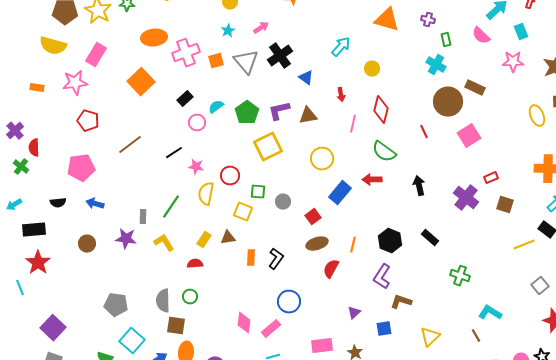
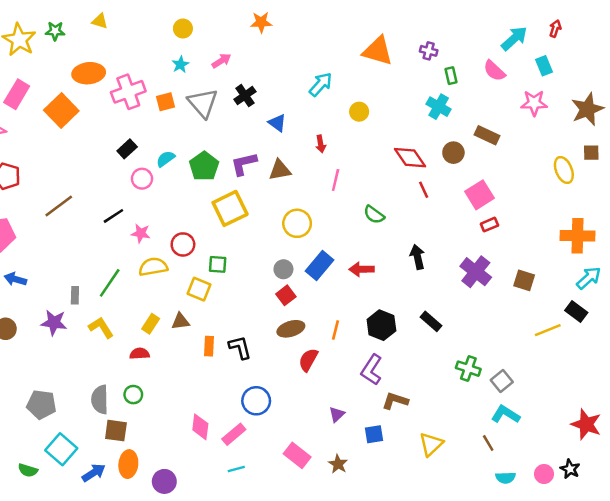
black cross: (280, 56) -> (245, 96), size x0.7
orange square: (141, 82) -> (61, 110), moved
brown circle: (448, 102) -> (453, 153), size x0.6
red diamond: (381, 110) -> (410, 158), moved, turned -48
green semicircle: (384, 152) -> (374, 215), size x0.7
red rectangle: (491, 178) -> (489, 225), moved
red arrow: (372, 180) -> (362, 269), moved
yellow semicircle: (206, 194) -> (153, 267), turned 70
gray circle: (283, 202) -> (283, 269), moved
black L-shape: (276, 259) -> (240, 347), turned -50
gray square: (540, 286) -> (502, 381), moved
pink rectangle: (322, 346) -> (297, 455), turned 45

